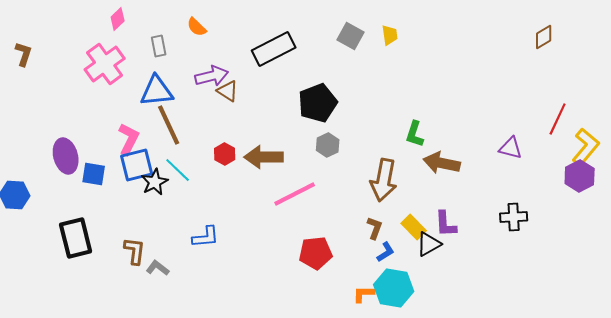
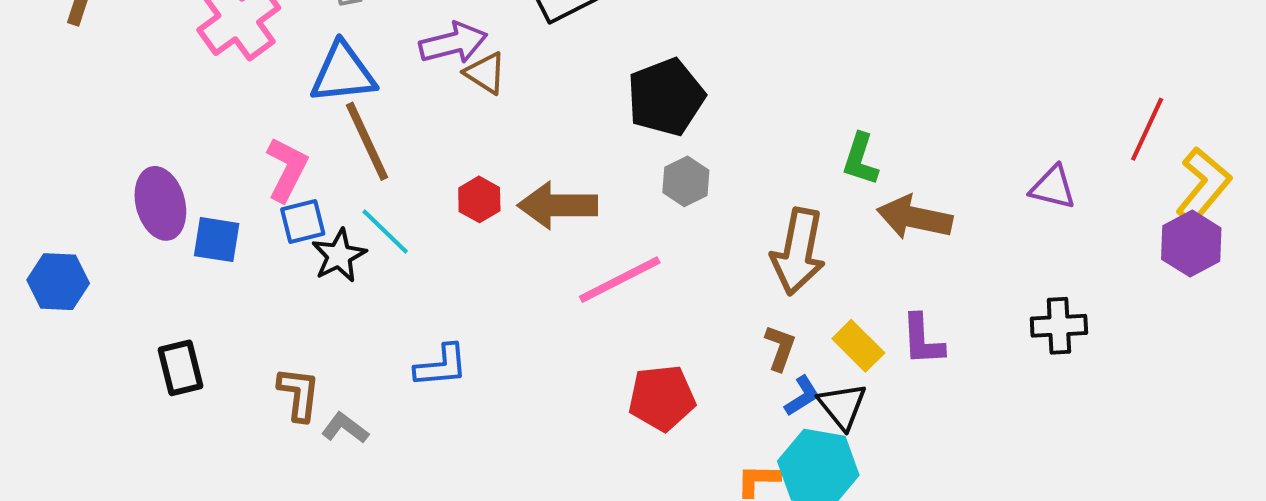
blue square: (137, 165) -> (303, 221), size x0.7
black rectangle: (76, 238) -> (180, 368), size x0.7
black triangle: (429, 244) -> (842, 406), moved, turned -40

